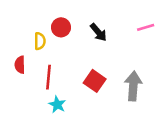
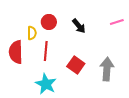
red semicircle: (20, 65) -> (16, 52), size x1.6
red line: (49, 77) -> (46, 51), moved
cyan star: (57, 105) -> (46, 84), size x1.5

